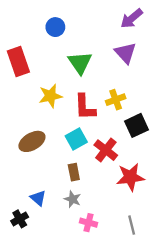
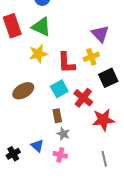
purple triangle: (125, 53) -> (100, 34), moved
green triangle: (80, 63) -> (41, 27), moved, turned -30
blue triangle: (38, 198) -> (37, 146), moved
gray star: (73, 199) -> (63, 134), moved
pink cross: (89, 223) -> (60, 155), moved

